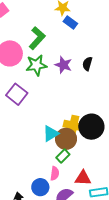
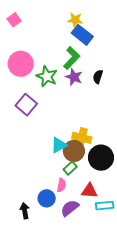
blue rectangle: (70, 22) -> (82, 35), size x1.5
green L-shape: (37, 38) -> (72, 58), moved
green star: (36, 65) -> (47, 76), turned 30
black circle: (91, 127) -> (101, 158), moved

